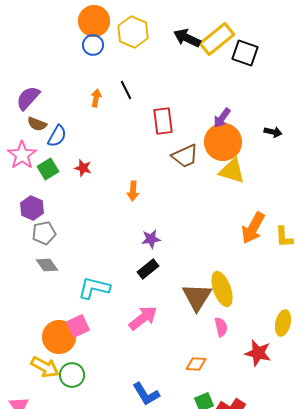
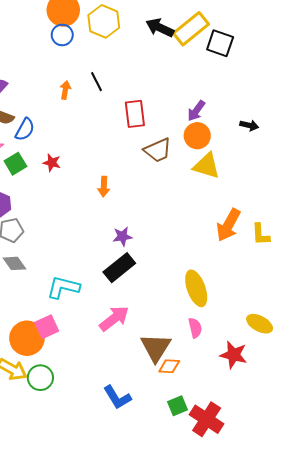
orange circle: (223, 142) -> (197, 136), size x0.7
black rectangle: (148, 269) -> (119, 268), size x1.4
brown triangle: (197, 297) -> (156, 348), moved
yellow ellipse: (283, 323) -> (260, 324), turned -75

